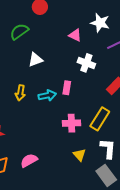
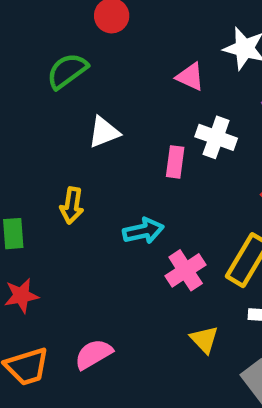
pink rectangle: (67, 88) -> (175, 162), moved
cyan arrow: (47, 96) -> (143, 231), moved
pink cross: (71, 123) -> (186, 270), turned -30

